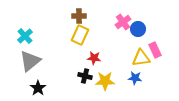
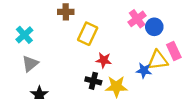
brown cross: (79, 16) -> (66, 12), moved
gray triangle: (30, 61) -> (30, 64), size x0.7
blue star: (135, 78) -> (144, 71), moved

